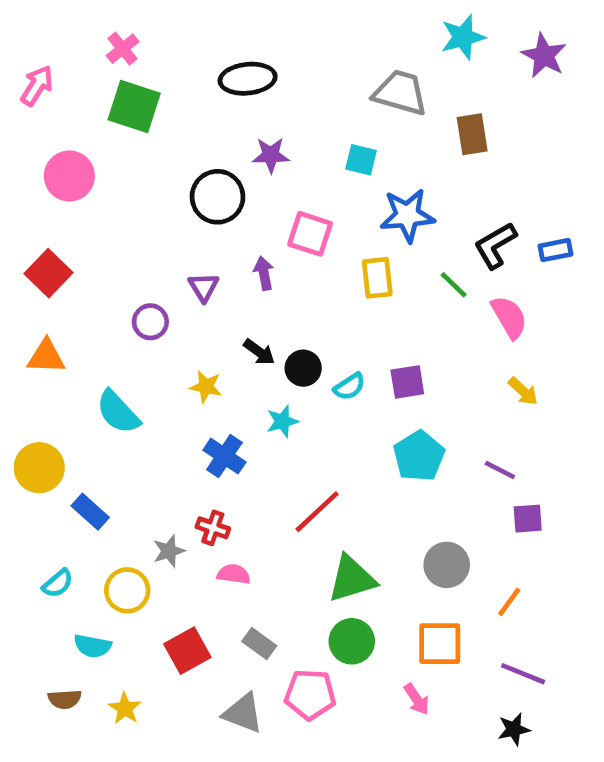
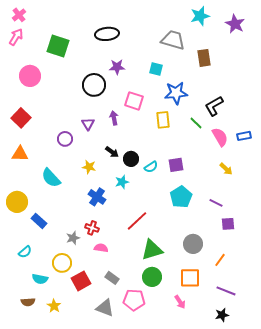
pink cross: (123, 49) -> (19, 15), moved
blue rectangle: (556, 250) -> (244, 136), moved
yellow circle: (127, 590) -> (62, 263), moved

